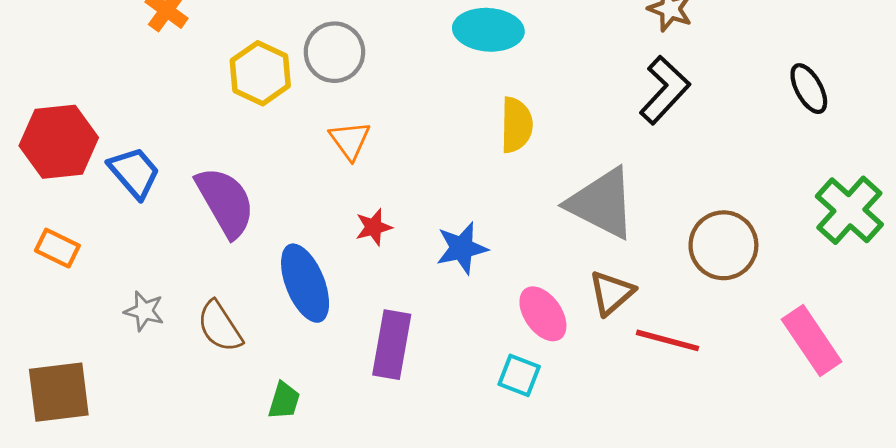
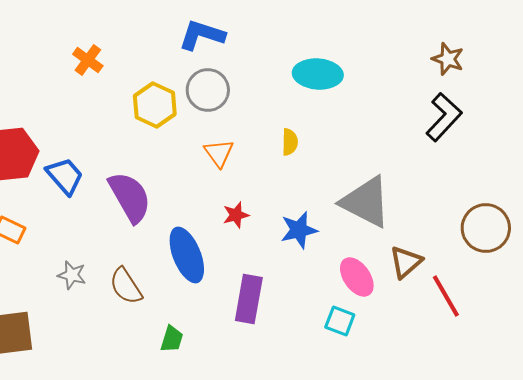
yellow semicircle: (516, 125) -> (290, 142), moved, size x0.7
gray triangle: (602, 203) -> (366, 202), moved
red line: (667, 340) -> (446, 296), turned 45

